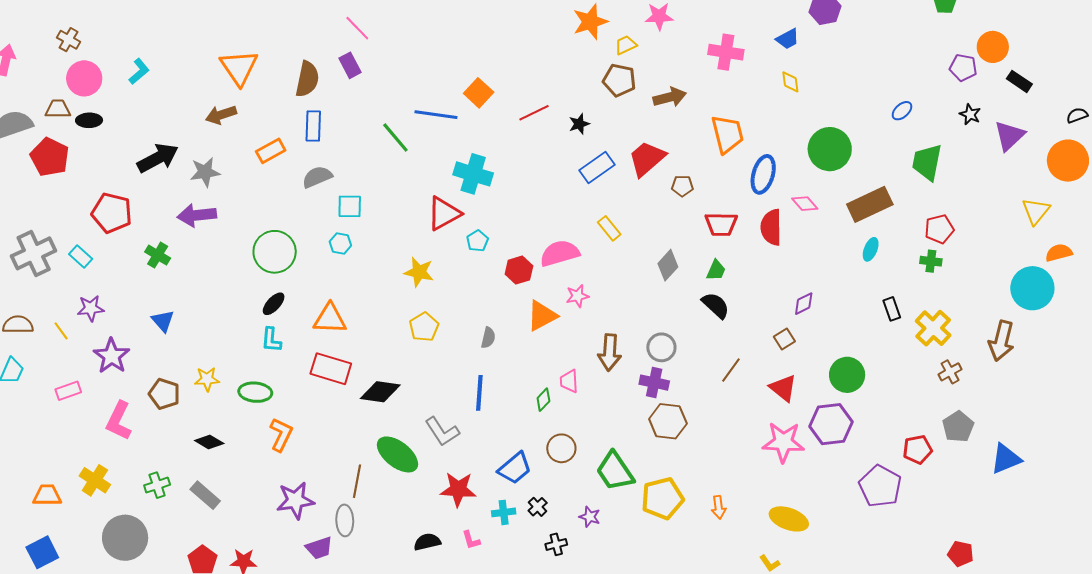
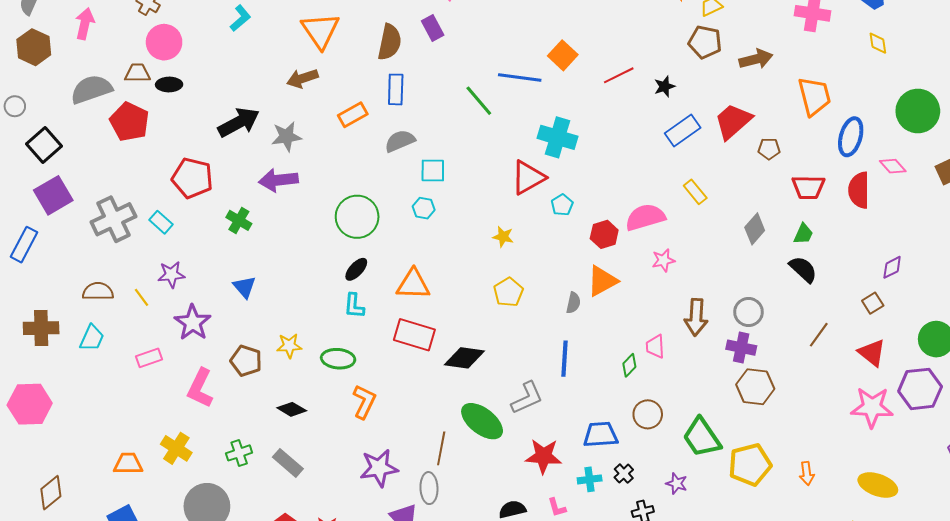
cyan L-shape: (139, 71) -> (240, 18), moved
yellow star: (419, 272) -> (503, 237), size x0.7
orange triangle: (542, 316) -> (602, 281), moved
gray L-shape: (442, 432) -> (527, 398), turned -81
blue trapezoid: (515, 468) -> (601, 435), turned -144

